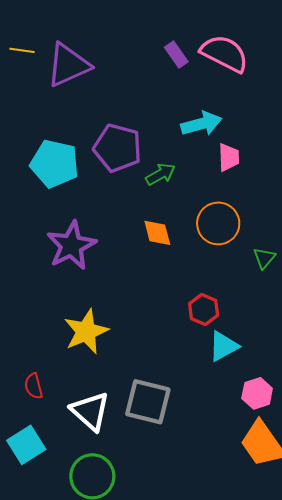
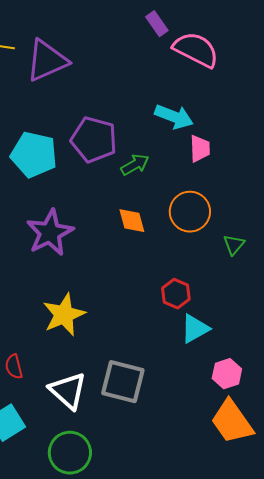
purple rectangle: (176, 55) -> (157, 24), moved
cyan arrow: (201, 124) -> (174, 117), turned 36

